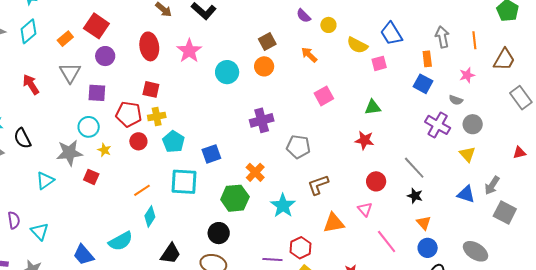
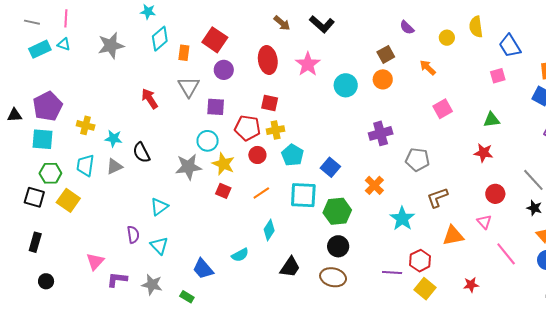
purple semicircle: (304, 16) -> (407, 28), moved
cyan diamond: (28, 31) -> (160, 39), moved
orange rectangle: (65, 39) -> (184, 53), turned -42
yellow semicircle: (357, 45) -> (476, 27), moved, turned 55
yellow star: (104, 150) -> (223, 164), size x1.6
blue square: (211, 154) -> (330, 167), turned -30
red square: (91, 177) -> (223, 191), moved
cyan triangle: (45, 181) -> (159, 207), moved
orange line: (142, 190) -> (261, 193), moved
green hexagon: (235, 198) -> (337, 211), moved
cyan semicircle: (121, 241) -> (240, 255), size x0.7

